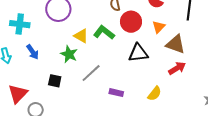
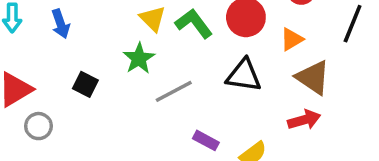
green star: (69, 54) -> (139, 58), moved
gray line: (91, 73) -> (174, 91), moved
purple rectangle: (116, 93) -> (206, 140), moved

